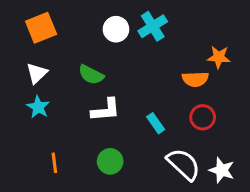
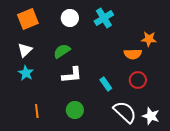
white circle: (116, 29) -> (70, 18), moved
green semicircle: (91, 75) -> (62, 51), turned 120

